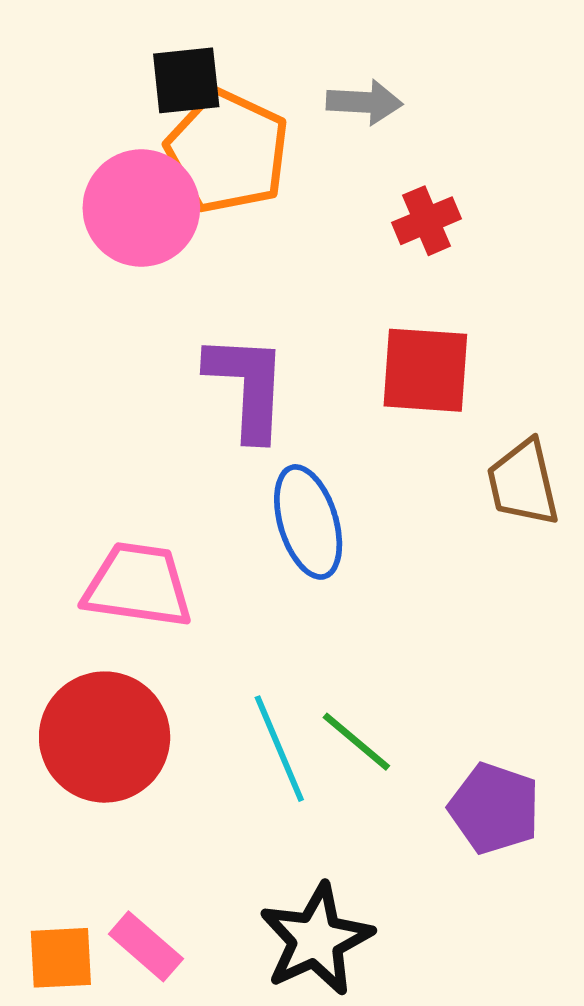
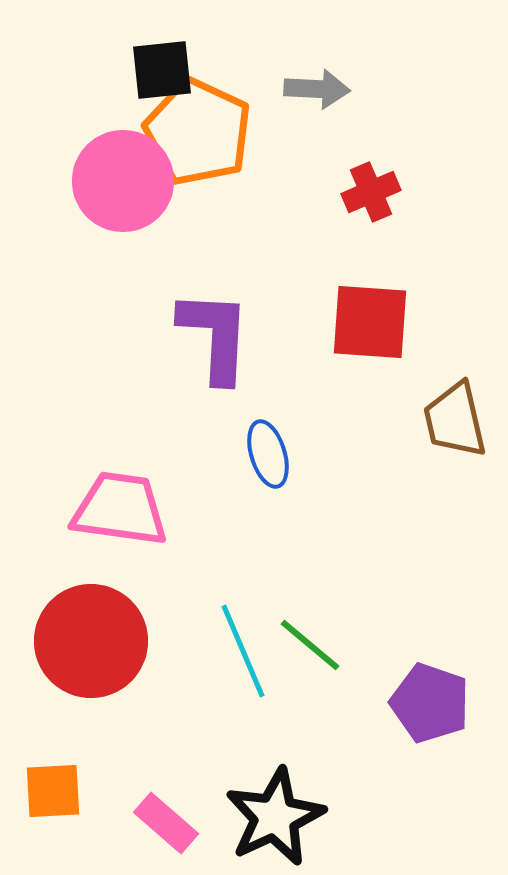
blue ellipse: (308, 522) -> (268, 454), size x0.7
pink rectangle: (146, 946) -> (166, 823), moved
orange square: (61, 958) -> (53, 791), moved

